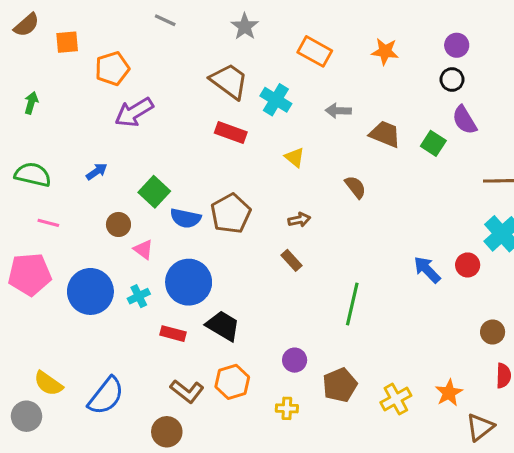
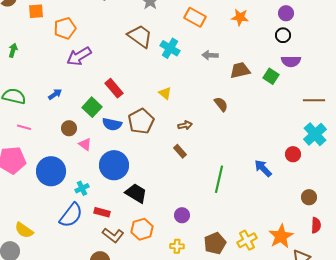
purple semicircle: (464, 120) -> (291, 61), turned -60
red rectangle: (231, 132) -> (114, 88), moved, turned 30
brown trapezoid: (385, 134) -> (240, 70), turned -35
yellow triangle: (295, 157) -> (165, 93), moved
blue arrow: (427, 270) -> (263, 168), moved
cyan cross: (139, 296) -> (82, 188), moved
red rectangle: (173, 334) -> (102, 212), moved
brown pentagon: (340, 385) -> (215, 243), moved
orange star: (449, 393) -> (281, 236), size x1.4
blue semicircle: (106, 396) -> (71, 215), moved

